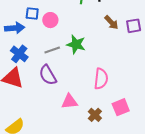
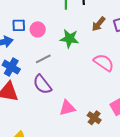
brown arrow: (111, 22) -> (99, 24), turned 91
green star: (76, 44) -> (69, 39), moved
pink semicircle: (101, 79) -> (104, 63), moved, turned -55

